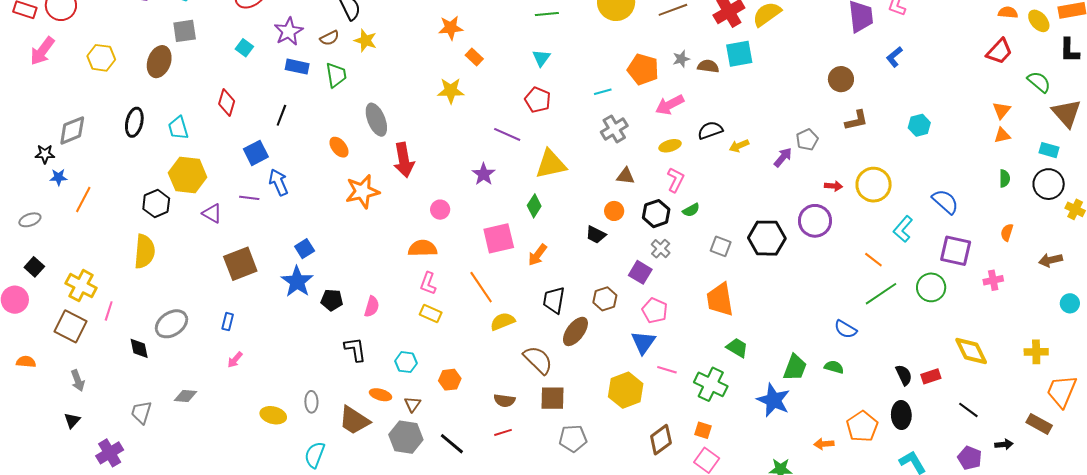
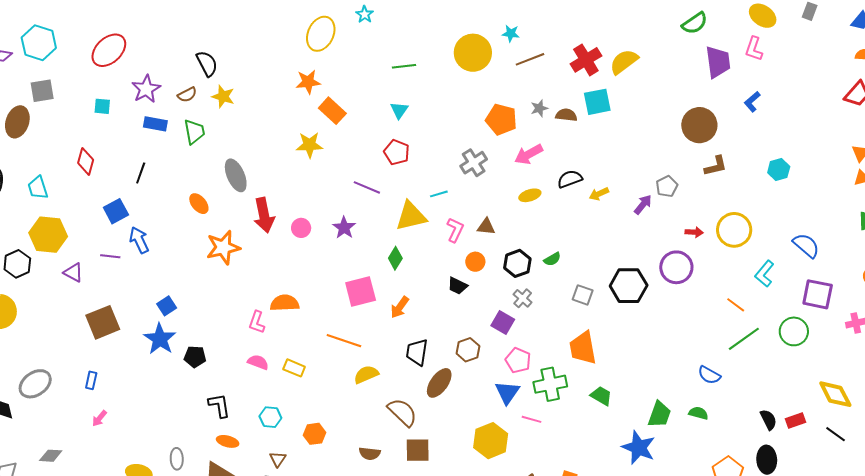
cyan square: (244, 48) -> (102, 106), turned -30
orange rectangle: (474, 57) -> (332, 111), size x1.5
brown circle: (841, 79) -> (699, 125), size x1.4
cyan line: (603, 92) -> (439, 194), moved
gray cross: (614, 129) -> (474, 163), moved
pink L-shape: (676, 180) -> (455, 230), moved
pink circle: (440, 210) -> (301, 228), moved
pink L-shape: (428, 283) -> (257, 322), moved
orange line: (481, 287) -> (344, 341), turned -36
pink semicircle: (372, 307) -> (258, 362), moved, turned -85
green cross: (711, 384) -> (550, 384), moved, turned -36
orange ellipse: (381, 395) -> (228, 441), moved
black line: (968, 410) -> (836, 434), moved

